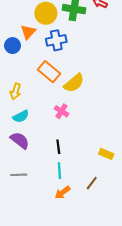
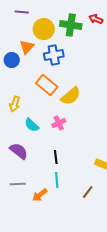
pink cross: (61, 111) -> (59, 123), turned 32
cyan semicircle: (21, 116) -> (32, 125), moved, turned 70
orange arrow: (63, 192) -> (40, 195), moved

